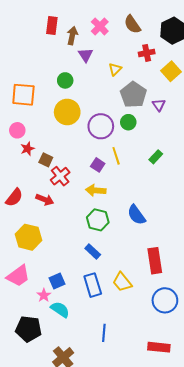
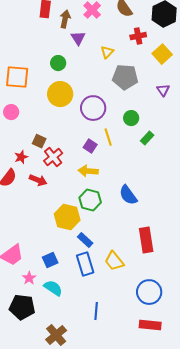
gray pentagon: (133, 95) -> (125, 77), turned -30
purple triangle: (159, 105) -> (163, 90), moved
green circle: (128, 122) -> (131, 118), moved
red star: (27, 149) -> (21, 157), moved
yellow hexagon: (29, 237) -> (67, 217), moved
blue rectangle: (93, 251) -> (85, 240), moved
pink star: (44, 295) -> (29, 278), moved
blue circle: (165, 300) -> (149, 292), moved

